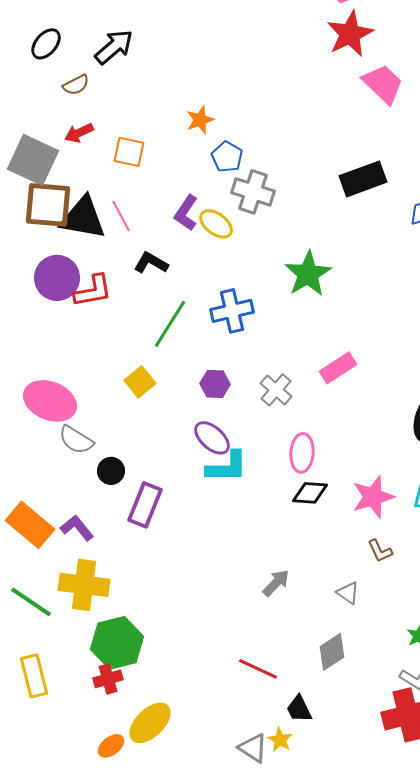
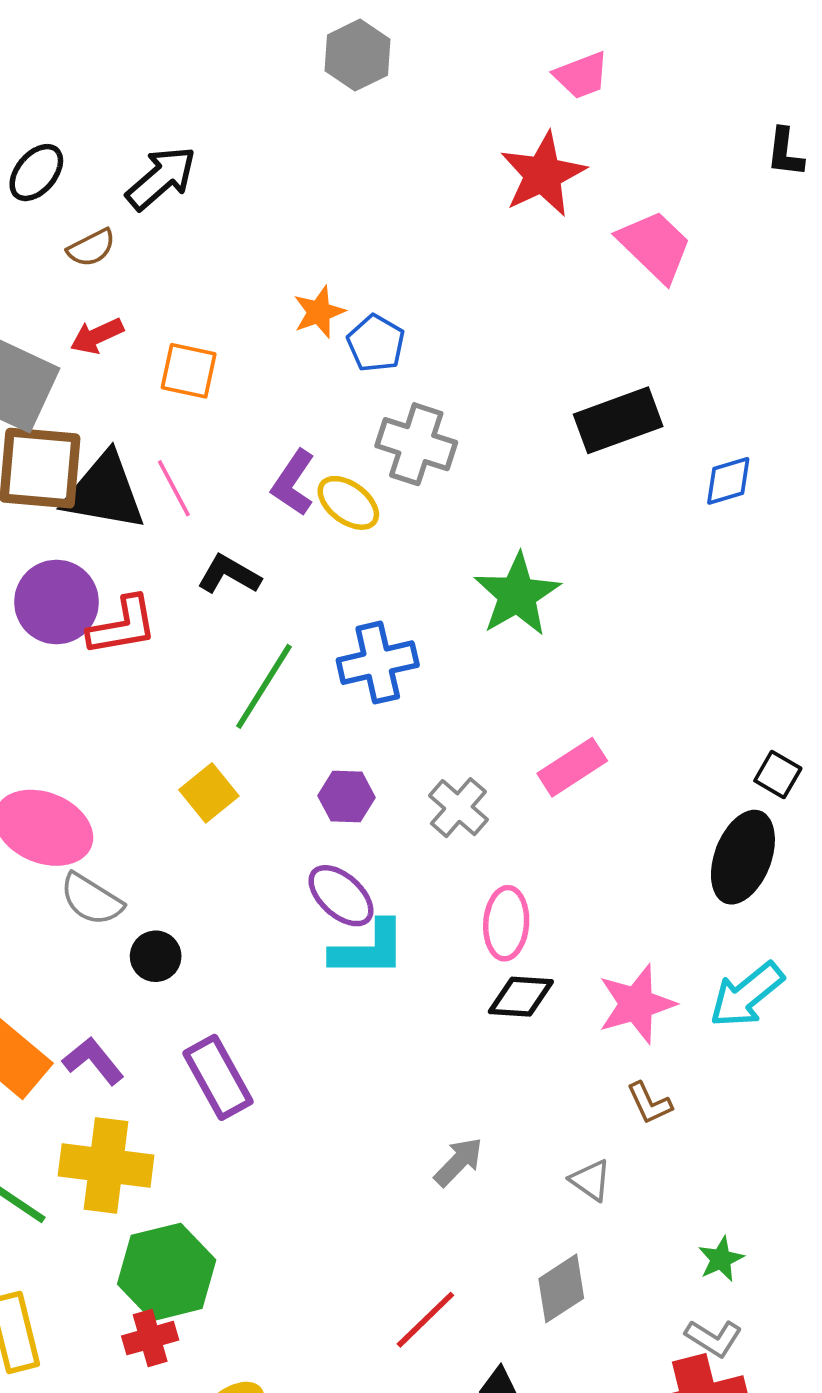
red star: (350, 34) -> (543, 174), moved
blue pentagon: (227, 157) -> (376, 343), moved
purple rectangle: (145, 505) -> (218, 1077), moved, turned -51
red line: (258, 669) -> (425, 1320), turned -69

